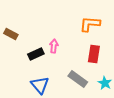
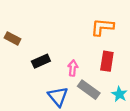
pink arrow: (54, 46) -> (73, 68), moved
blue triangle: (40, 85) -> (58, 96), moved

